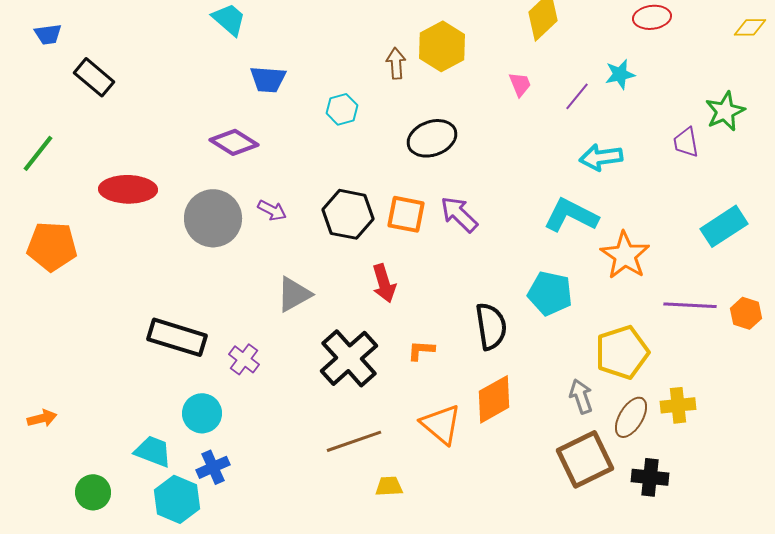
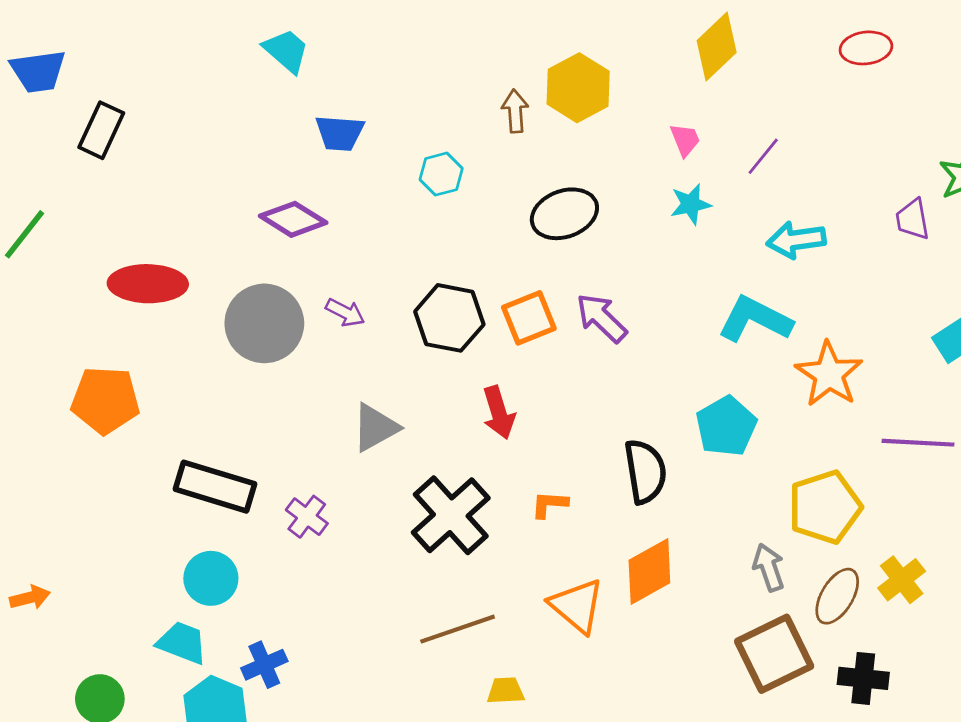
blue trapezoid: (48, 34) -> (38, 71), size x1.5
cyan star: (620, 74) -> (691, 204), moved
black rectangle: (94, 77) -> (101, 130), turned 75
orange square: (406, 214) -> (529, 318), turned -33
orange pentagon: (52, 246) -> (105, 400), moved
cyan pentagon: (550, 293) -> (726, 426), turned 30
yellow cross: (678, 405) -> (902, 580), turned -32
cyan circle: (202, 413) -> (211, 578), moved

